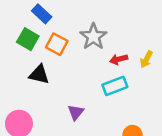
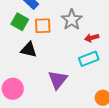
orange square: (57, 44) -> (43, 26), turned -30
purple triangle: (76, 112) -> (58, 80), size x1.5

